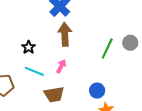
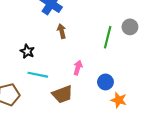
brown arrow: (65, 34) -> (62, 31), size x0.6
pink arrow: (61, 66) -> (78, 68), moved

